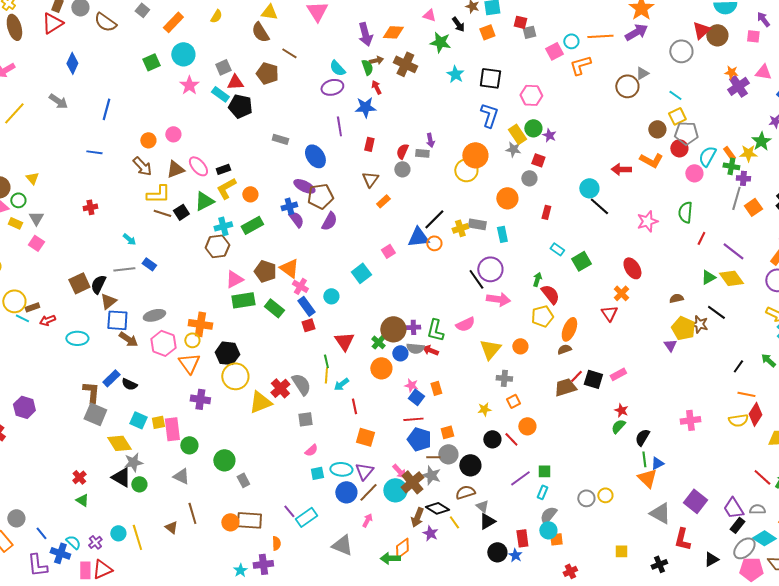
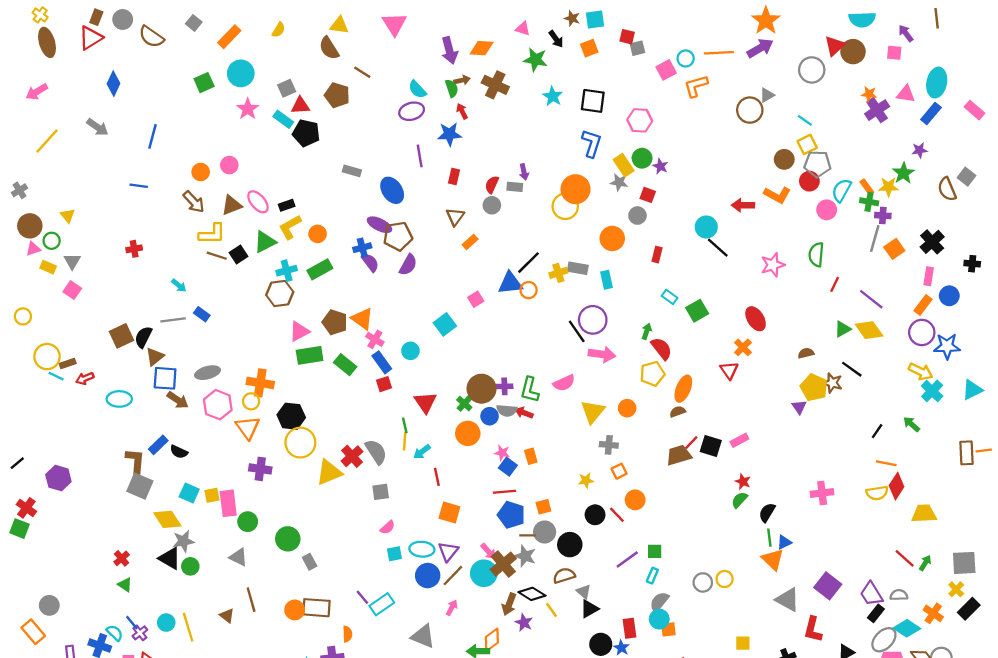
blue line: (41, 533) -> (132, 623), moved

